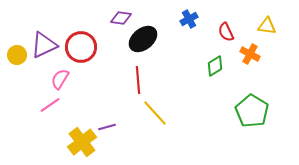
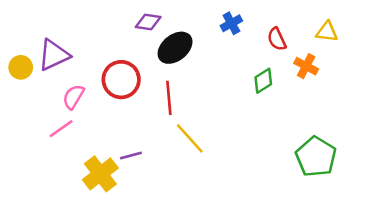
red circle: (81, 47) -> (121, 80), moved
green pentagon: (252, 111) -> (316, 157), moved

